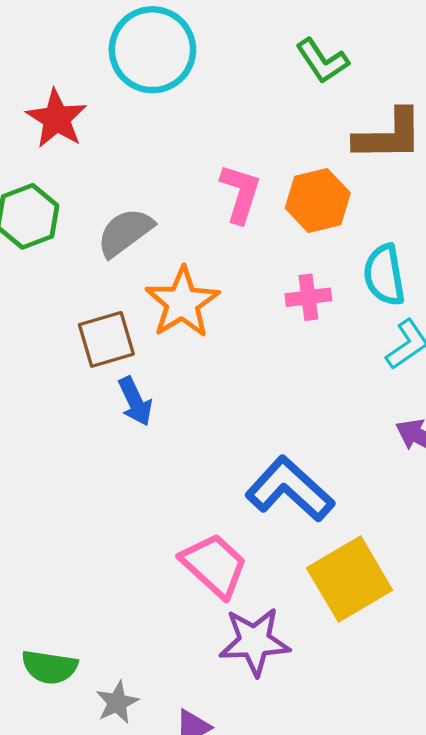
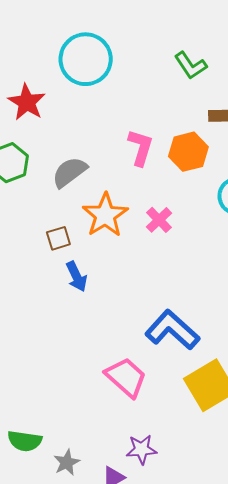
pink cross: (308, 297) -> (159, 220), moved, turned -36
brown square: (106, 339) -> (58, 238), size x0.7
purple star: (254, 641) -> (141, 449), moved, size x0.7

